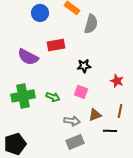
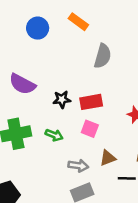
gray semicircle: (91, 24) -> (103, 56), moved
red rectangle: (56, 45) -> (91, 102), moved
black star: (84, 66) -> (62, 99), moved

